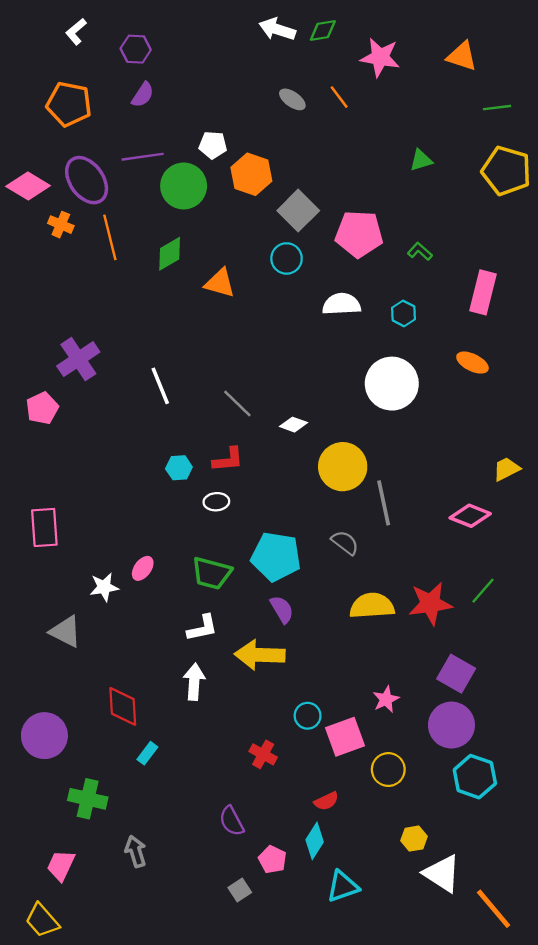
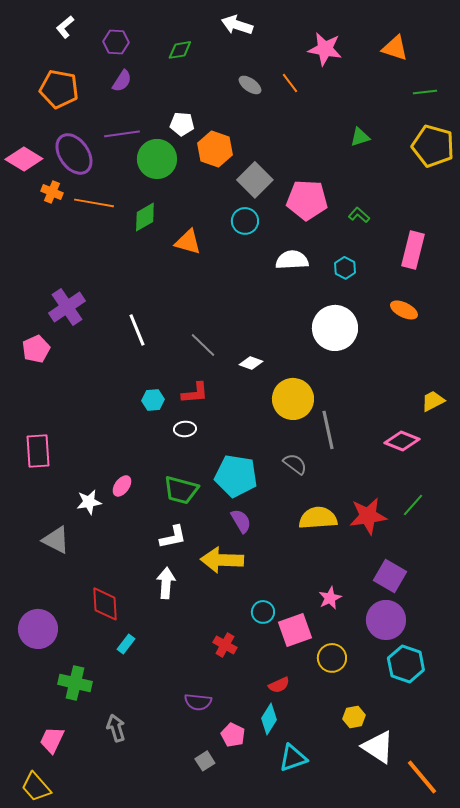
green diamond: (323, 30) -> (180, 50), moved
orange line: (110, 237) -> (94, 203), turned -66
purple semicircle: (232, 821) -> (198, 702), turned -56

